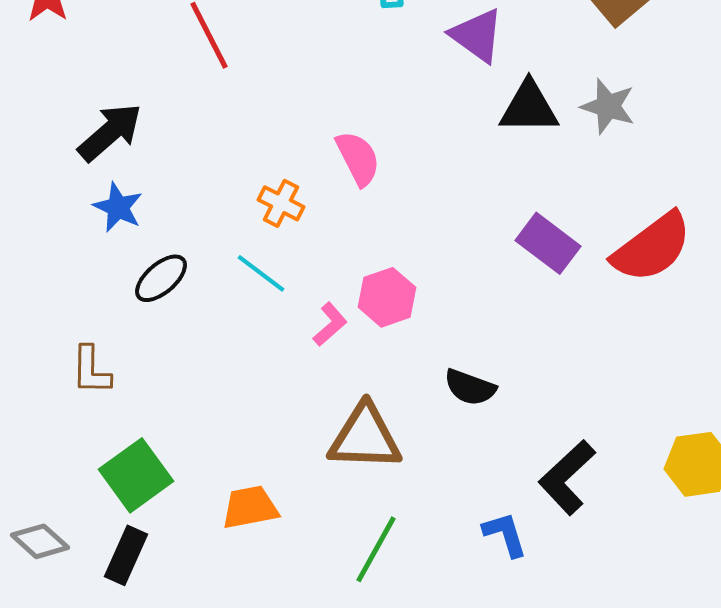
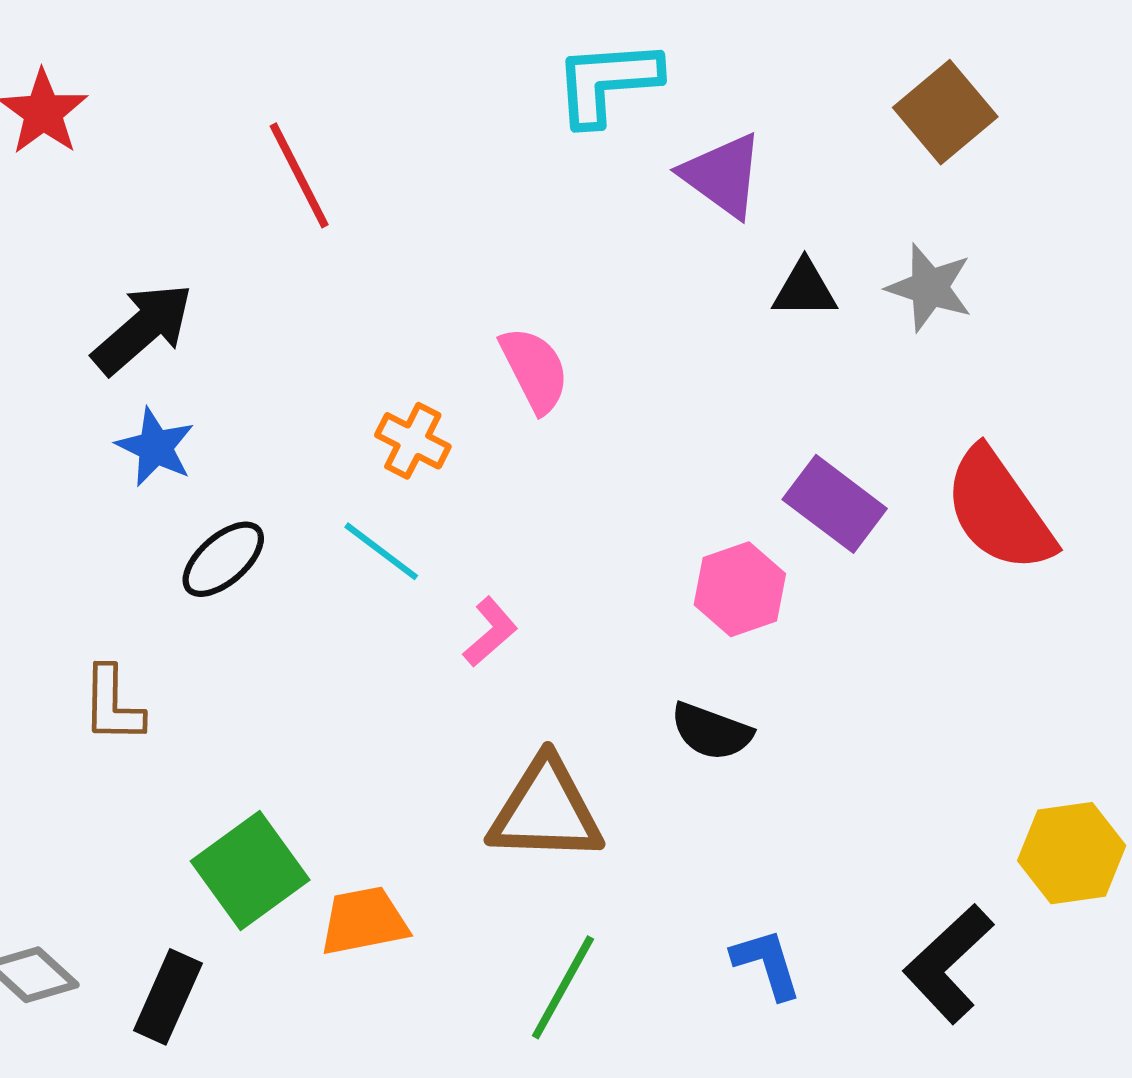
black triangle: (529, 107) -> (805, 289), size x0.7
red semicircle: (652, 247) -> (999, 510), turned 92
pink hexagon: (387, 297) -> (740, 589), moved
green square: (136, 475) -> (250, 870), moved
black L-shape: (567, 477) -> (948, 964), moved

